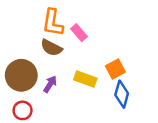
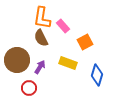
brown semicircle: (51, 48) -> (41, 38), turned 36
orange square: (115, 69) -> (85, 42), moved
red circle: (23, 110) -> (29, 88), moved

